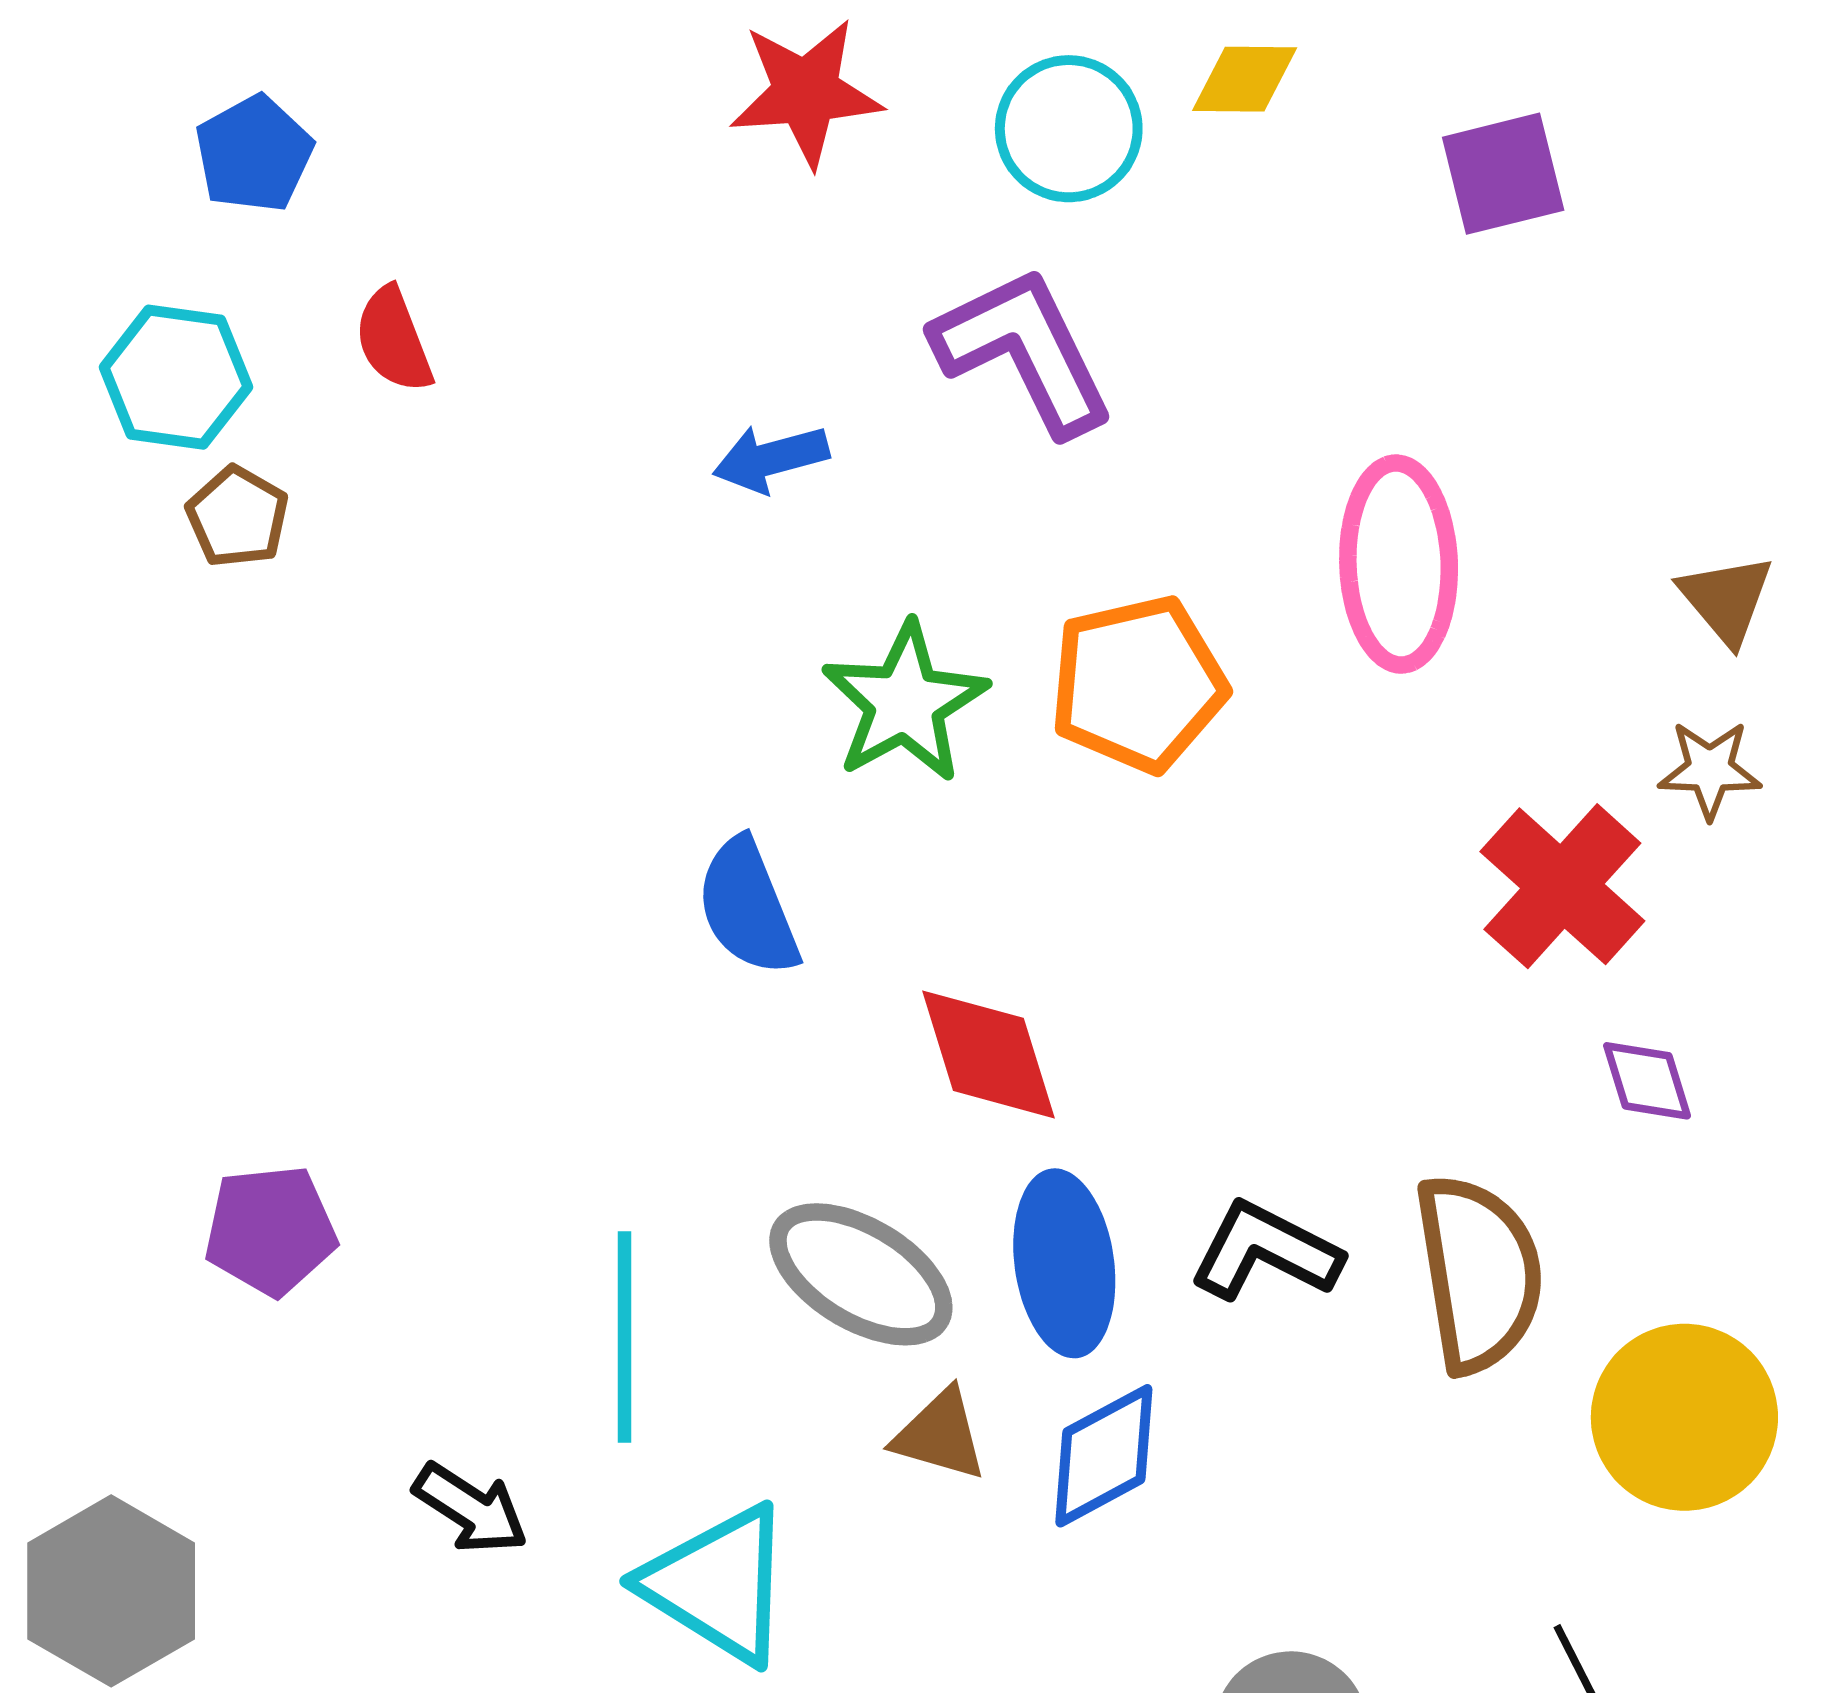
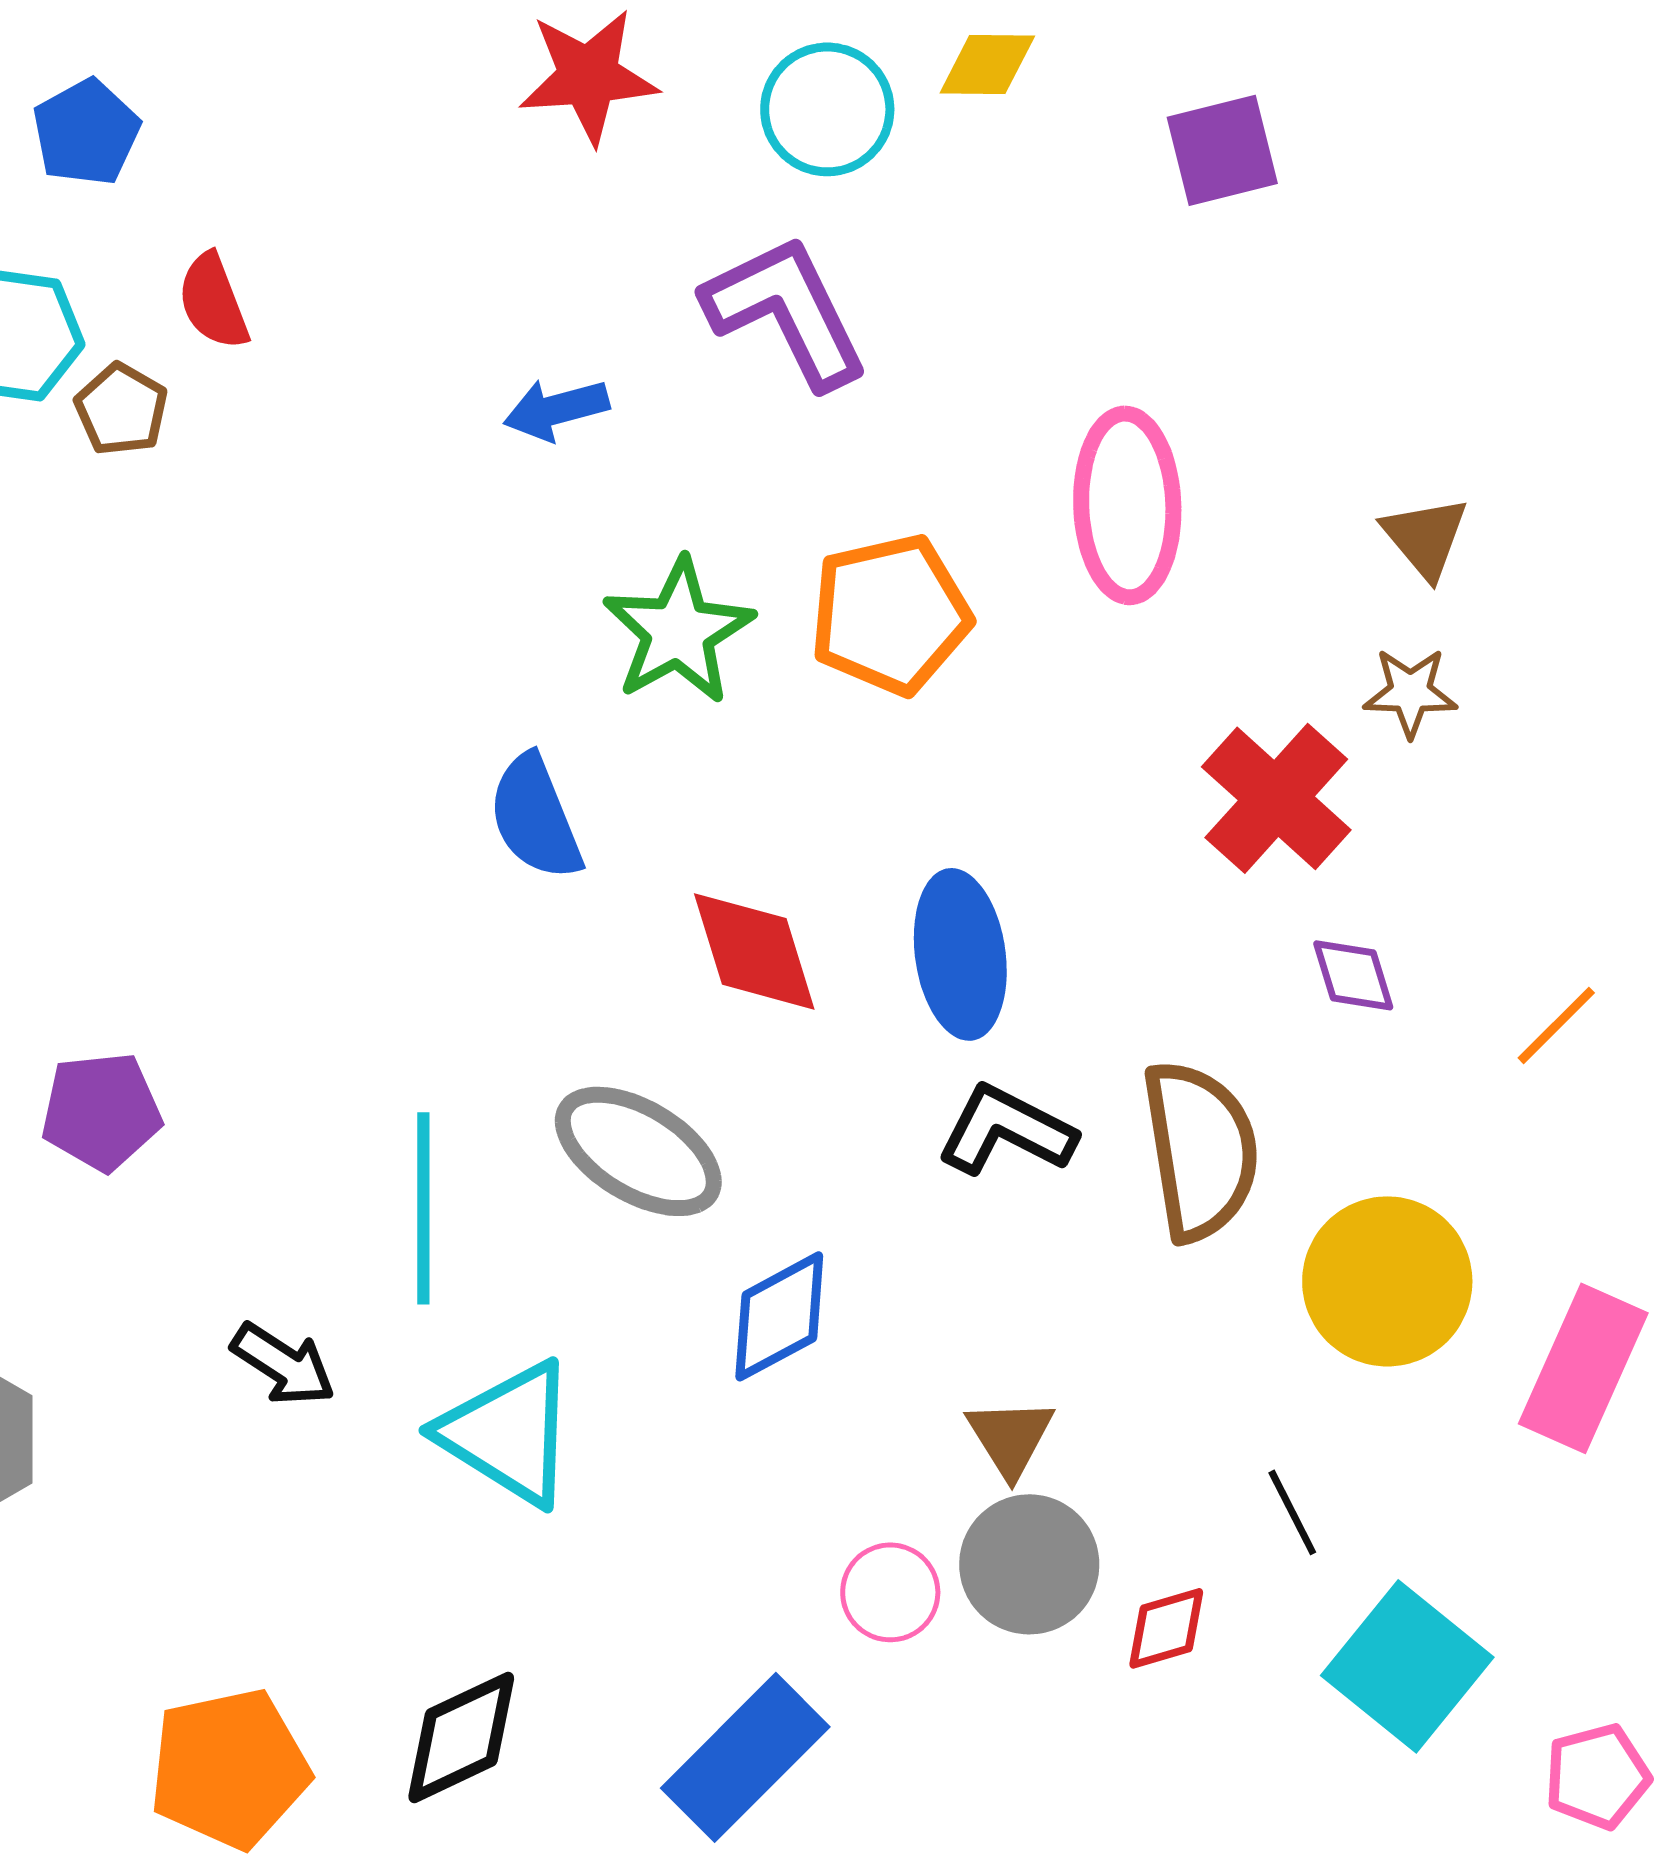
brown pentagon: (237, 517) -> (121, 409), moved
blue ellipse: (1064, 1263) -> (960, 954), moved
brown triangle: (940, 1435) -> (1010, 1437), moved, turned 42
blue diamond: (1104, 1456) -> (779, 1316), moved

